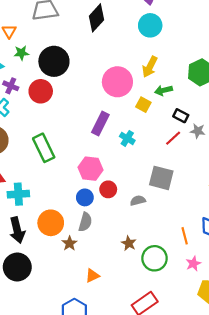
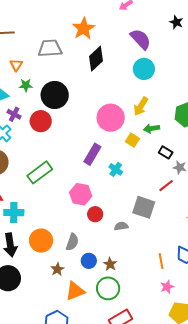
red line: (173, 138) -> (166, 186), moved
green rectangle: (44, 148) -> (40, 172), turned 75
blue circle: (85, 197) -> (89, 261), moved
brown star: (70, 243) -> (57, 269), moved
green circle: (155, 258) -> (108, 288), moved
orange triangle: (92, 276) -> (75, 291), size x1.5

